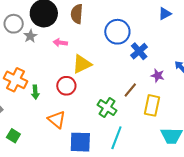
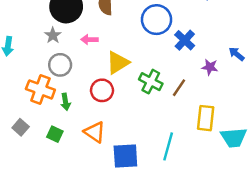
gray circle: (14, 24) -> (60, 65), moved
yellow rectangle: (152, 105) -> (206, 118), moved
green cross: (107, 108) -> (151, 82), moved
green square: (13, 136) -> (55, 134), moved

